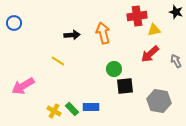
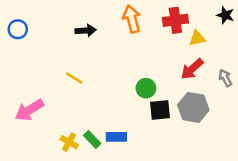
orange arrow: (103, 33) -> (132, 19), moved
black arrow: (72, 35) -> (86, 31), moved
gray hexagon: (159, 101) -> (193, 107), moved

